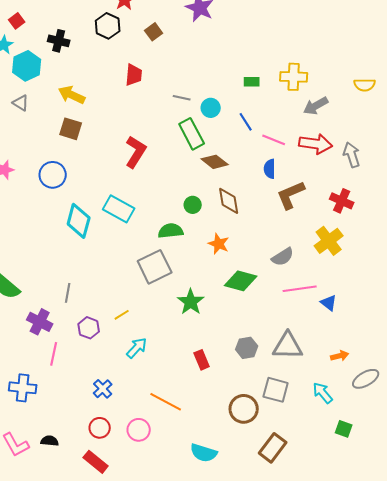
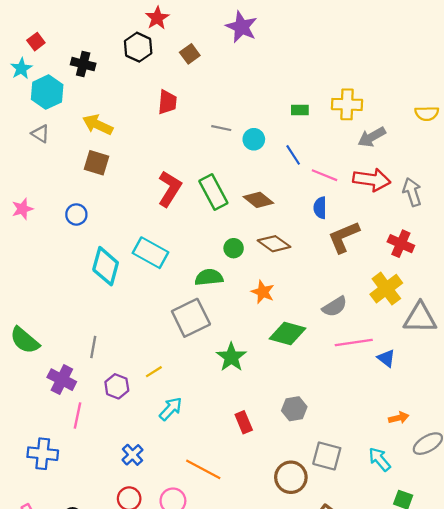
green rectangle: (192, 134) -> (213, 192), moved
blue circle: (53, 175) -> (76, 214), size x0.7
brown diamond: (229, 201) -> (274, 244), turned -44
gray triangle: (288, 346) -> (420, 318), moved

